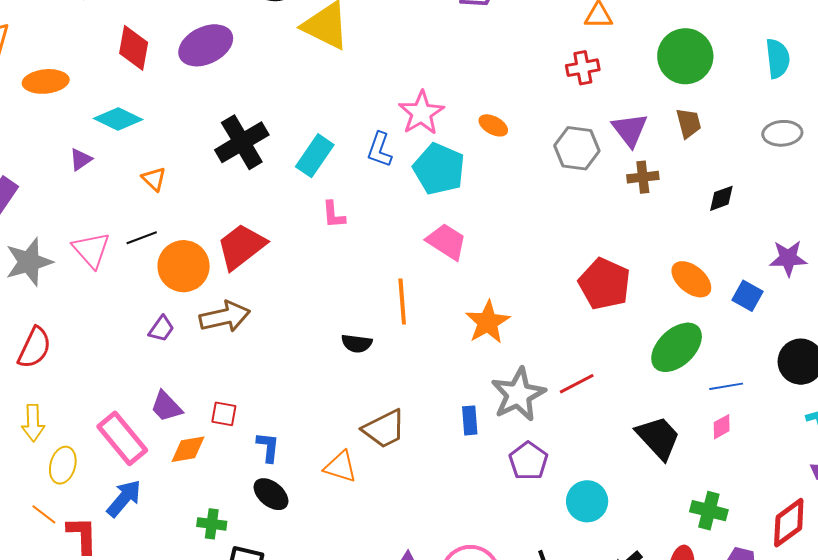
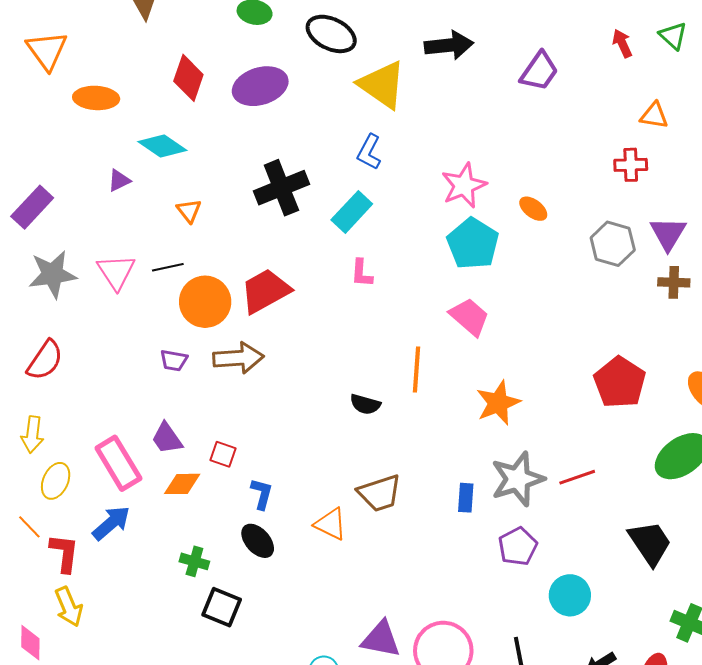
blue L-shape: (380, 150) -> (369, 152), moved
purple trapezoid: (161, 329) -> (174, 360), turned 56

